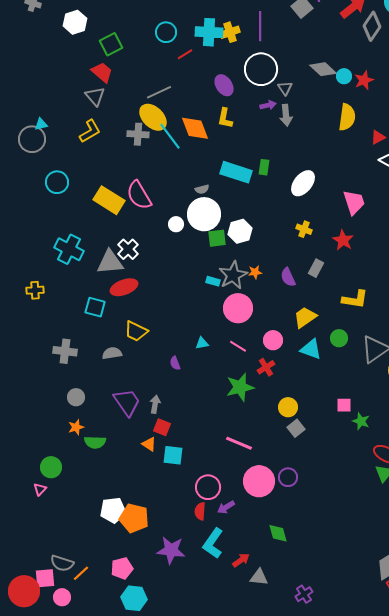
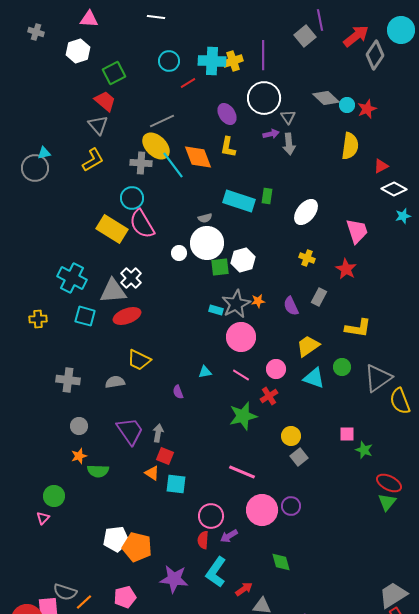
cyan circle: (57, 182) -> (132, 198), moved
cyan square: (95, 307) -> (85, 316), moved

